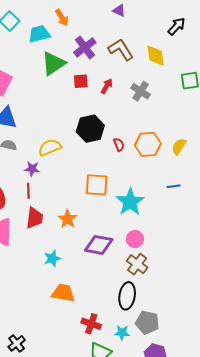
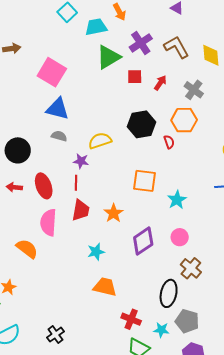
orange hexagon: (148, 144) -> (184, 120), moved
cyan star: (130, 202) -> (177, 200), size x0.7
purple diamond: (99, 245) -> (143, 241), turned -48
brown cross: (137, 264) -> (191, 268), moved

